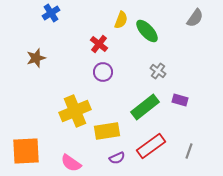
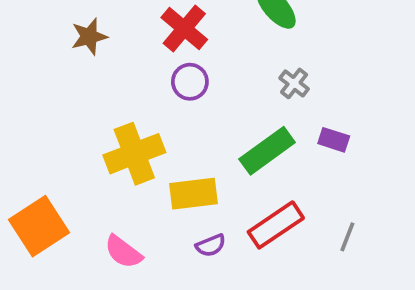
red cross: (99, 44) -> (184, 29), size x1.4
brown star: (36, 58) -> (89, 37), moved
orange square: (26, 151) -> (39, 226), turned -32

